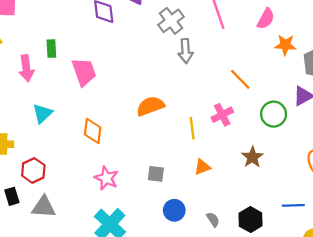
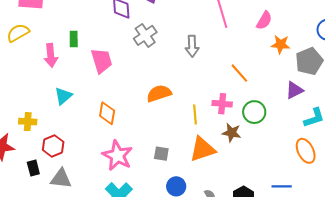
gray cross: (171, 21) -> (145, 35), moved
green circle: (274, 114) -> (254, 112), moved
pink cross: (222, 115) -> (222, 104), turned 30
brown star: (252, 157) -> (232, 133), moved, turned -30
orange triangle: (202, 167) -> (203, 149), size x1.8
pink star: (106, 178) -> (117, 155), size x1.4

